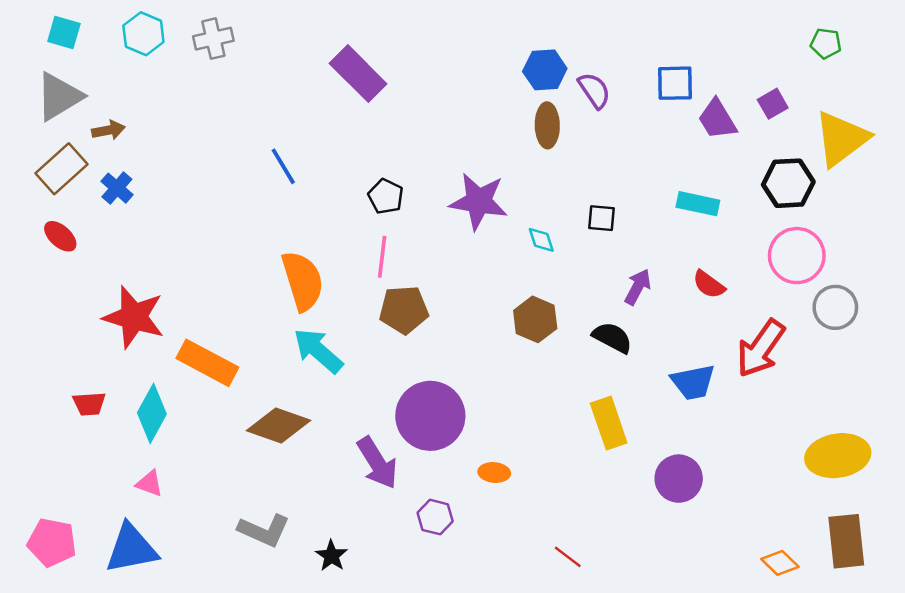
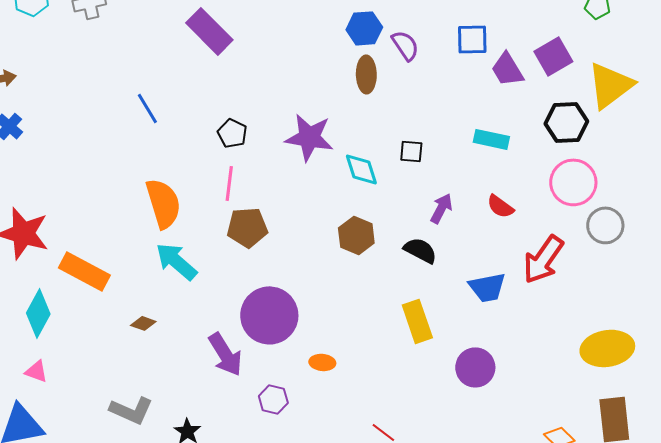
purple square: (773, 104) -> (553, 56), size x1.5
cyan diamond: (541, 240) -> (361, 169), size x1.5
brown diamond: (278, 426) -> (143, 323), size x0.5

